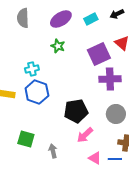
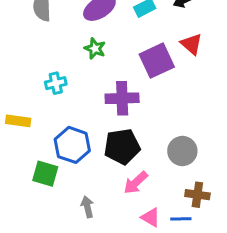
purple cross: (110, 79) -> (122, 98), moved
blue hexagon: (37, 92) -> (72, 145), moved
green square: (26, 139) -> (45, 174), moved

